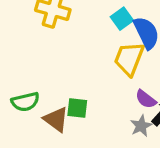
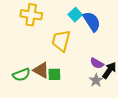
yellow trapezoid: (129, 59) -> (61, 41), moved
brown triangle: (56, 119) -> (41, 70), moved

